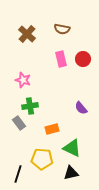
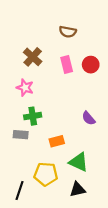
brown cross: (27, 34) -> (33, 57), moved
gray rectangle: (19, 123) -> (21, 135), turned -48

